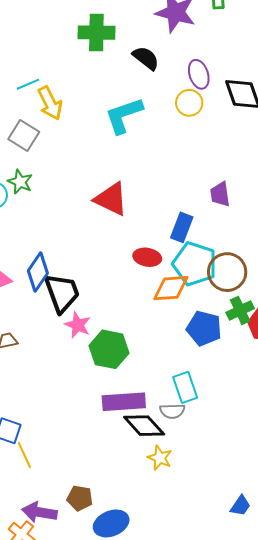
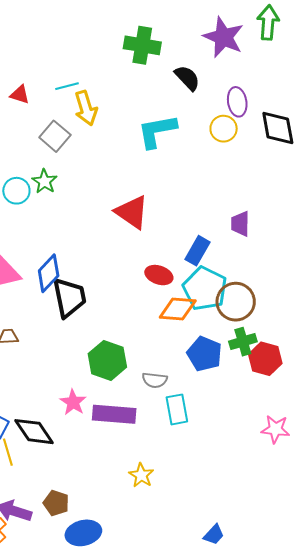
pink star: (78, 325) -> (73, 402), moved
gray semicircle: (172, 411) -> (155, 380), moved
black diamond: (144, 426) -> (34, 432), moved

